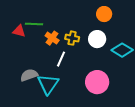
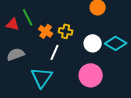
green line: (34, 24) -> (28, 17), turned 60
white circle: (97, 39) -> (93, 43), moved
gray semicircle: (29, 75) -> (16, 54), moved

